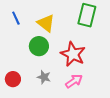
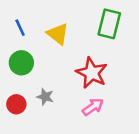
green circle: (39, 46) -> (21, 63), moved
gray star: (44, 77) -> (45, 97), moved

